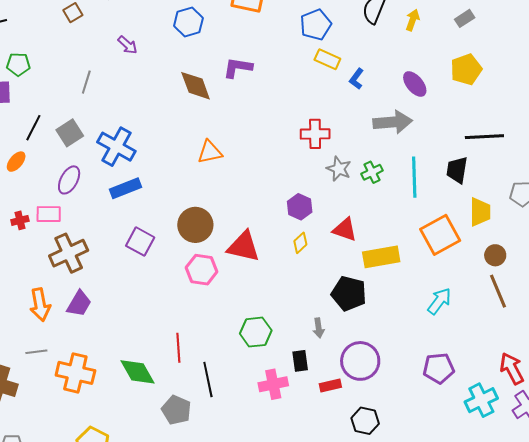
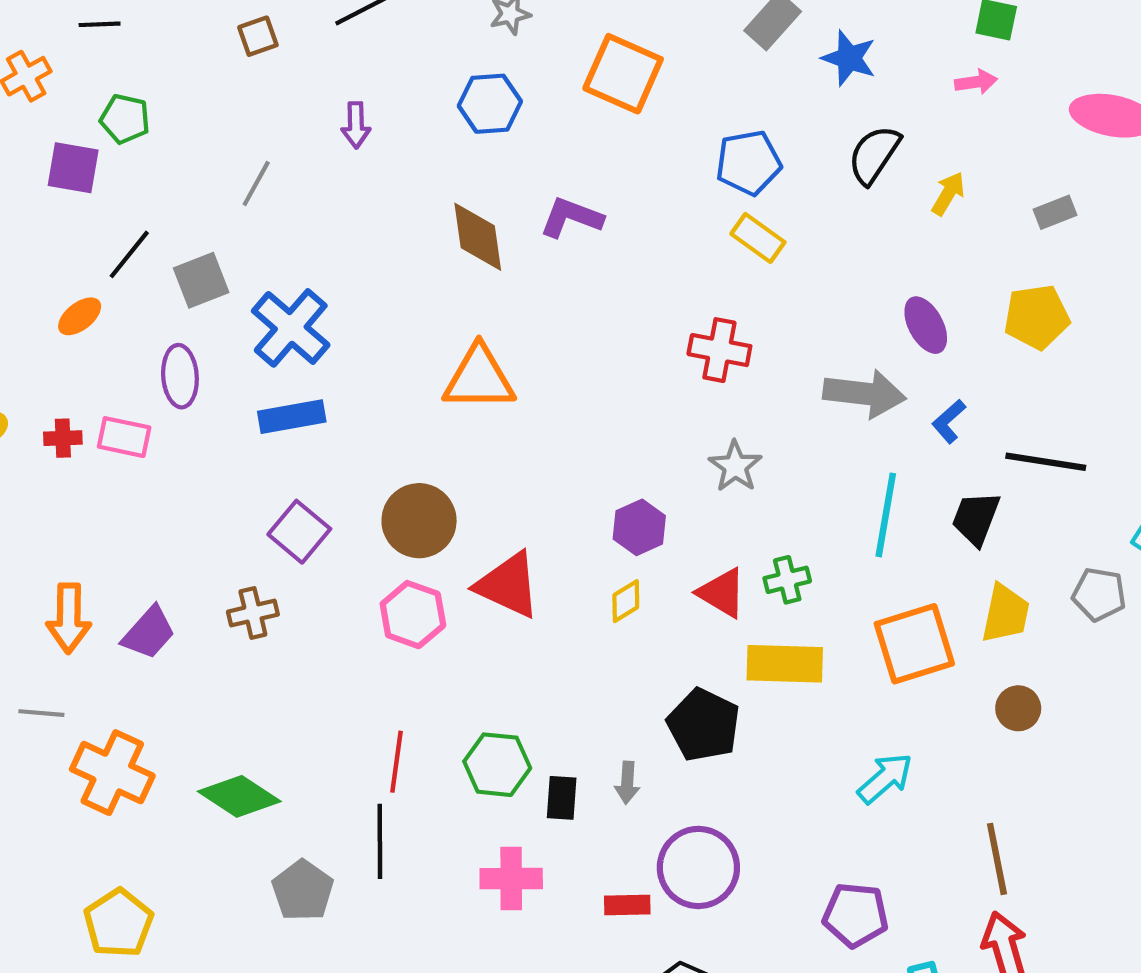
purple arrow: (128, 45) -> (356, 125), turned 35
blue L-shape: (356, 79) -> (949, 421), moved
red cross: (315, 134) -> (719, 350), moved
orange triangle: (210, 152) -> (479, 378), size x1.4
green cross: (372, 172) -> (787, 580), moved
purple ellipse: (69, 180) -> (180, 376), turned -44
brown cross: (69, 253) -> (253, 613), moved, size x0.6
brown line: (498, 291) -> (997, 859), moved
red line: (178, 348) -> (396, 762), moved
black rectangle: (300, 361) -> (562, 798), moved
green diamond: (137, 372) -> (239, 796), turned -39

